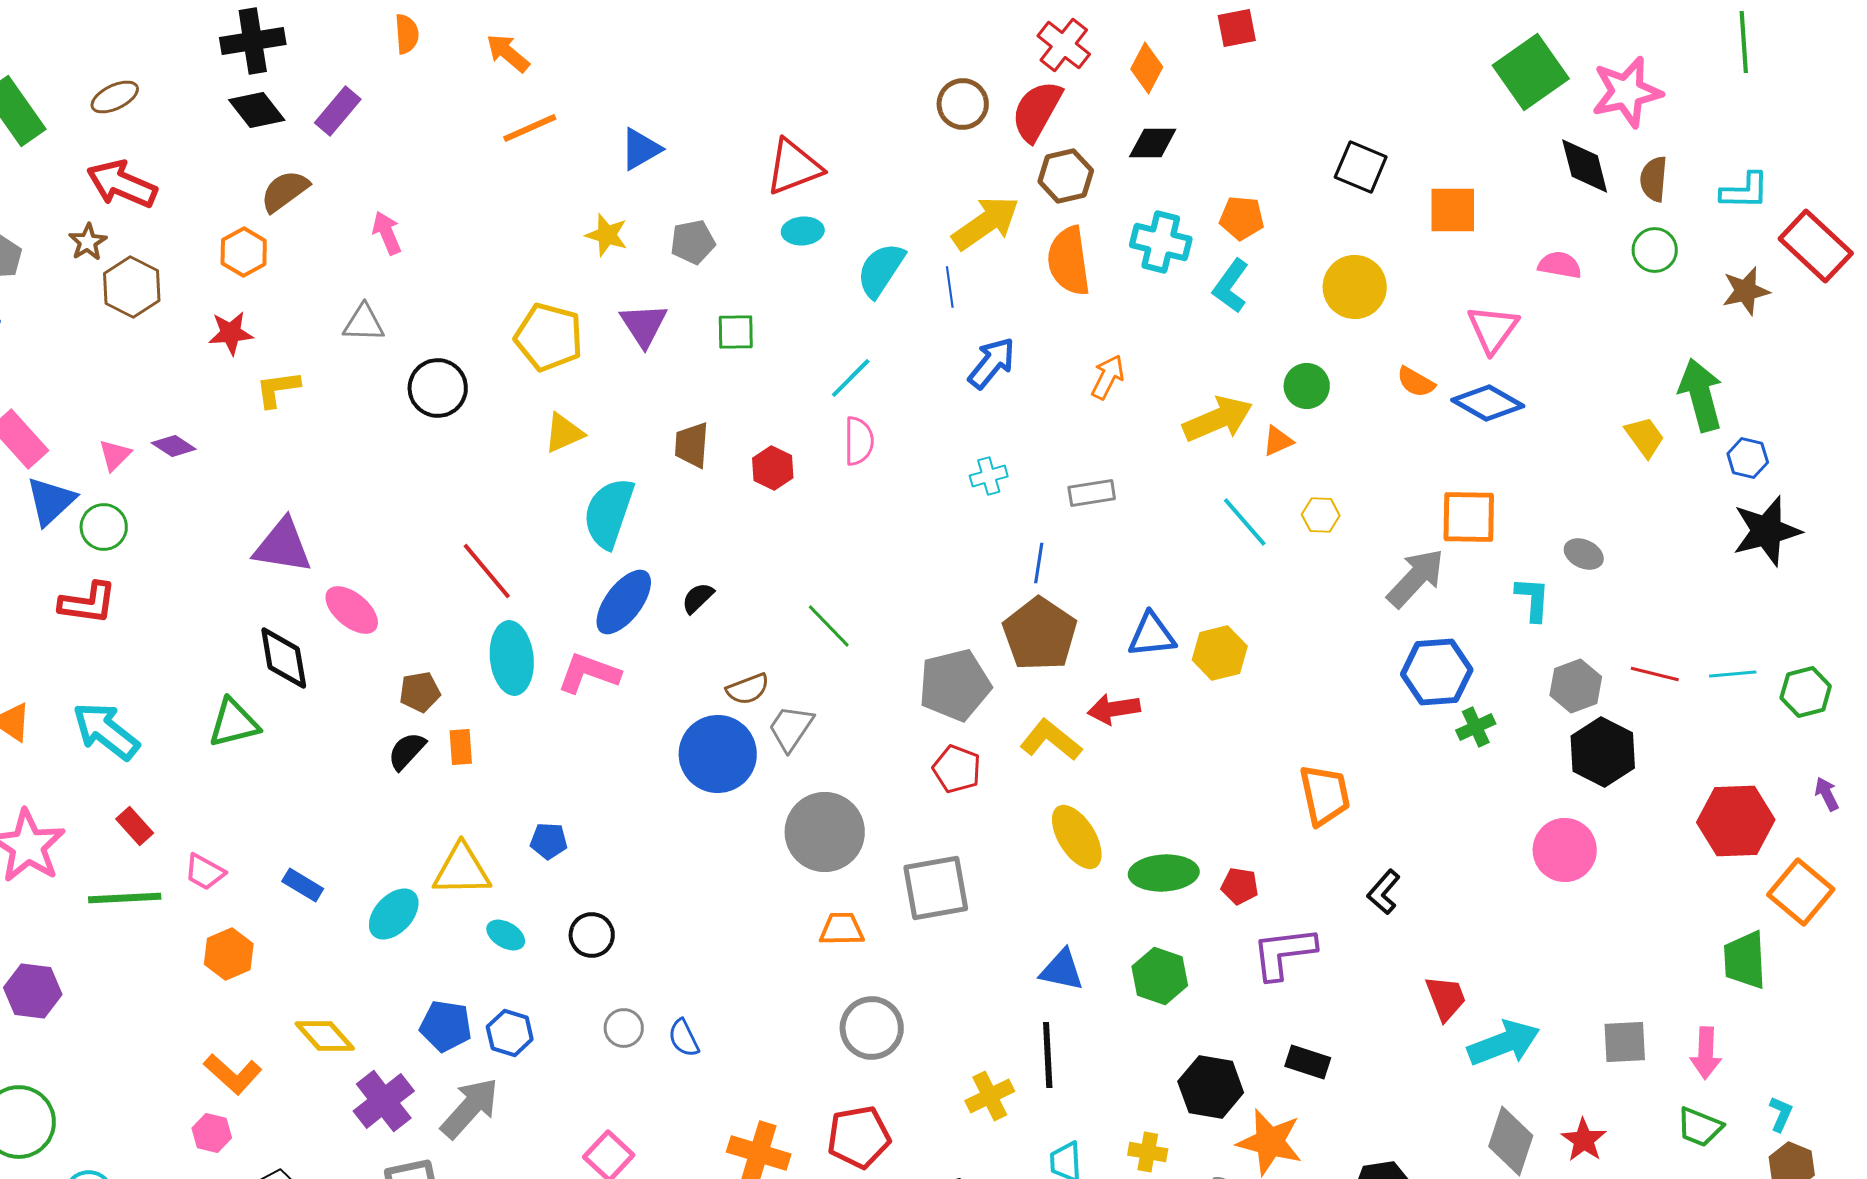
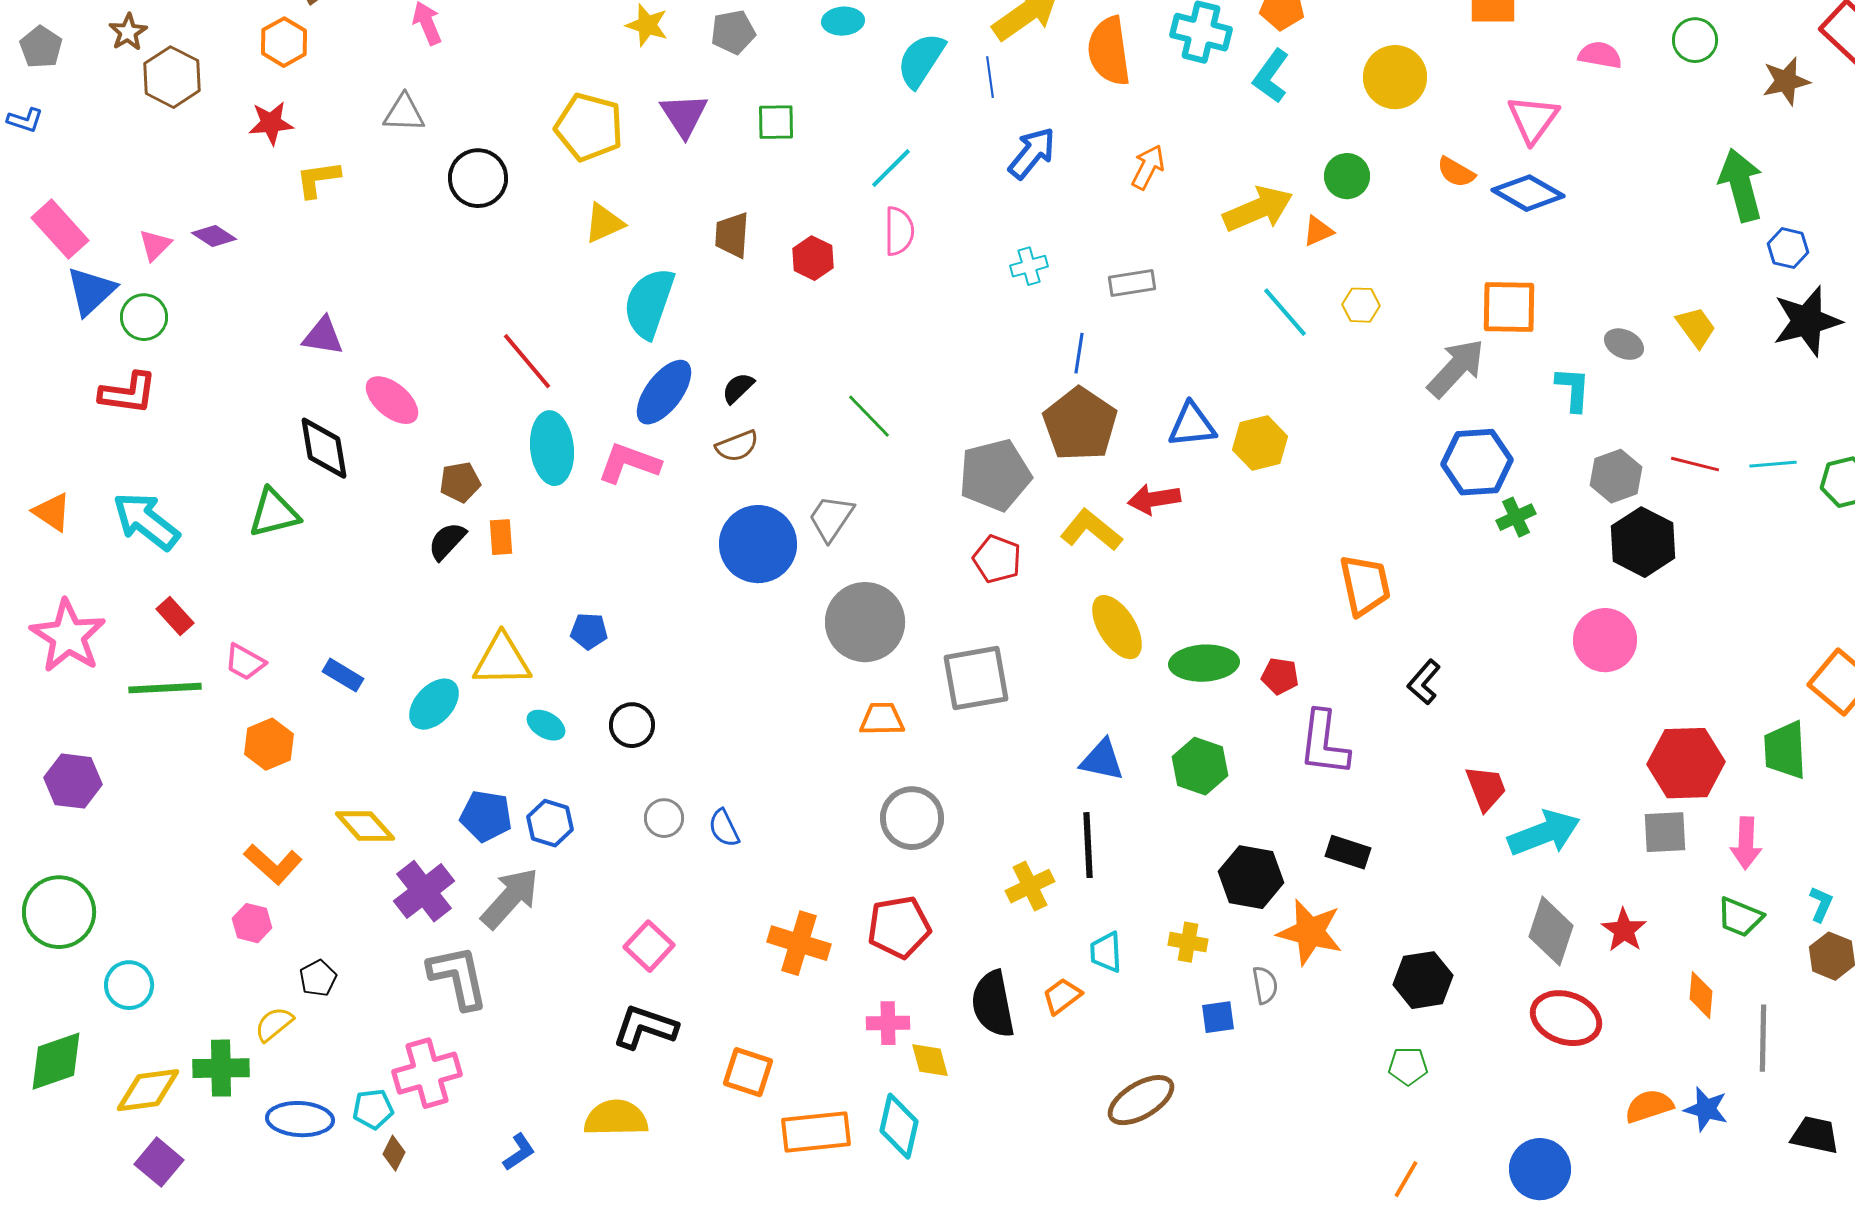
yellow trapezoid: (1645, 437) -> (1696, 327), moved
purple triangle: (283, 546) -> (323, 336), size x0.7
brown semicircle: (748, 689) -> (737, 446), moved
red hexagon: (1736, 821) -> (1686, 763), moved
purple L-shape: (1284, 953) -> (1324, 743), turned -76

